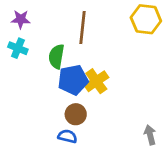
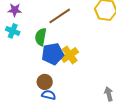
brown line: (83, 28) -> (60, 16), turned 50
brown circle: (76, 114) -> (45, 82), moved

